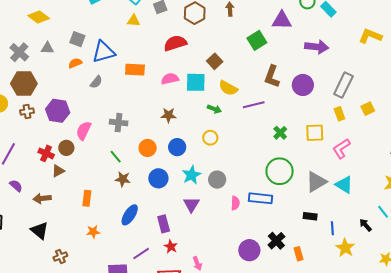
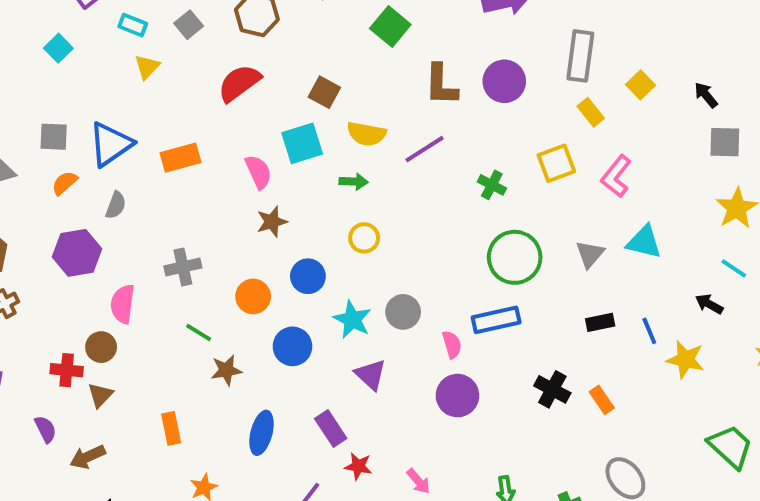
yellow triangle: (133, 21) -> (147, 67), turned -32
pink semicircle: (170, 79) -> (258, 172), moved, turned 96
purple hexagon: (58, 111) -> (77, 253), moved
gray triangle: (316, 182) -> (590, 254), size x0.7
purple semicircle: (16, 186) -> (45, 429), moved, turned 40
purple circle: (249, 250) -> (457, 396), moved

